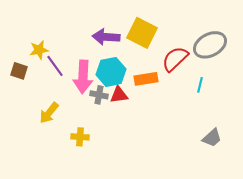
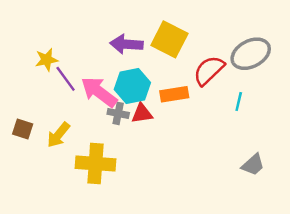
brown square: (19, 71) -> (23, 129), moved
pink arrow: (83, 77) -> (99, 92), turned 124
yellow cross: (80, 137) -> (95, 164), size x1.8

